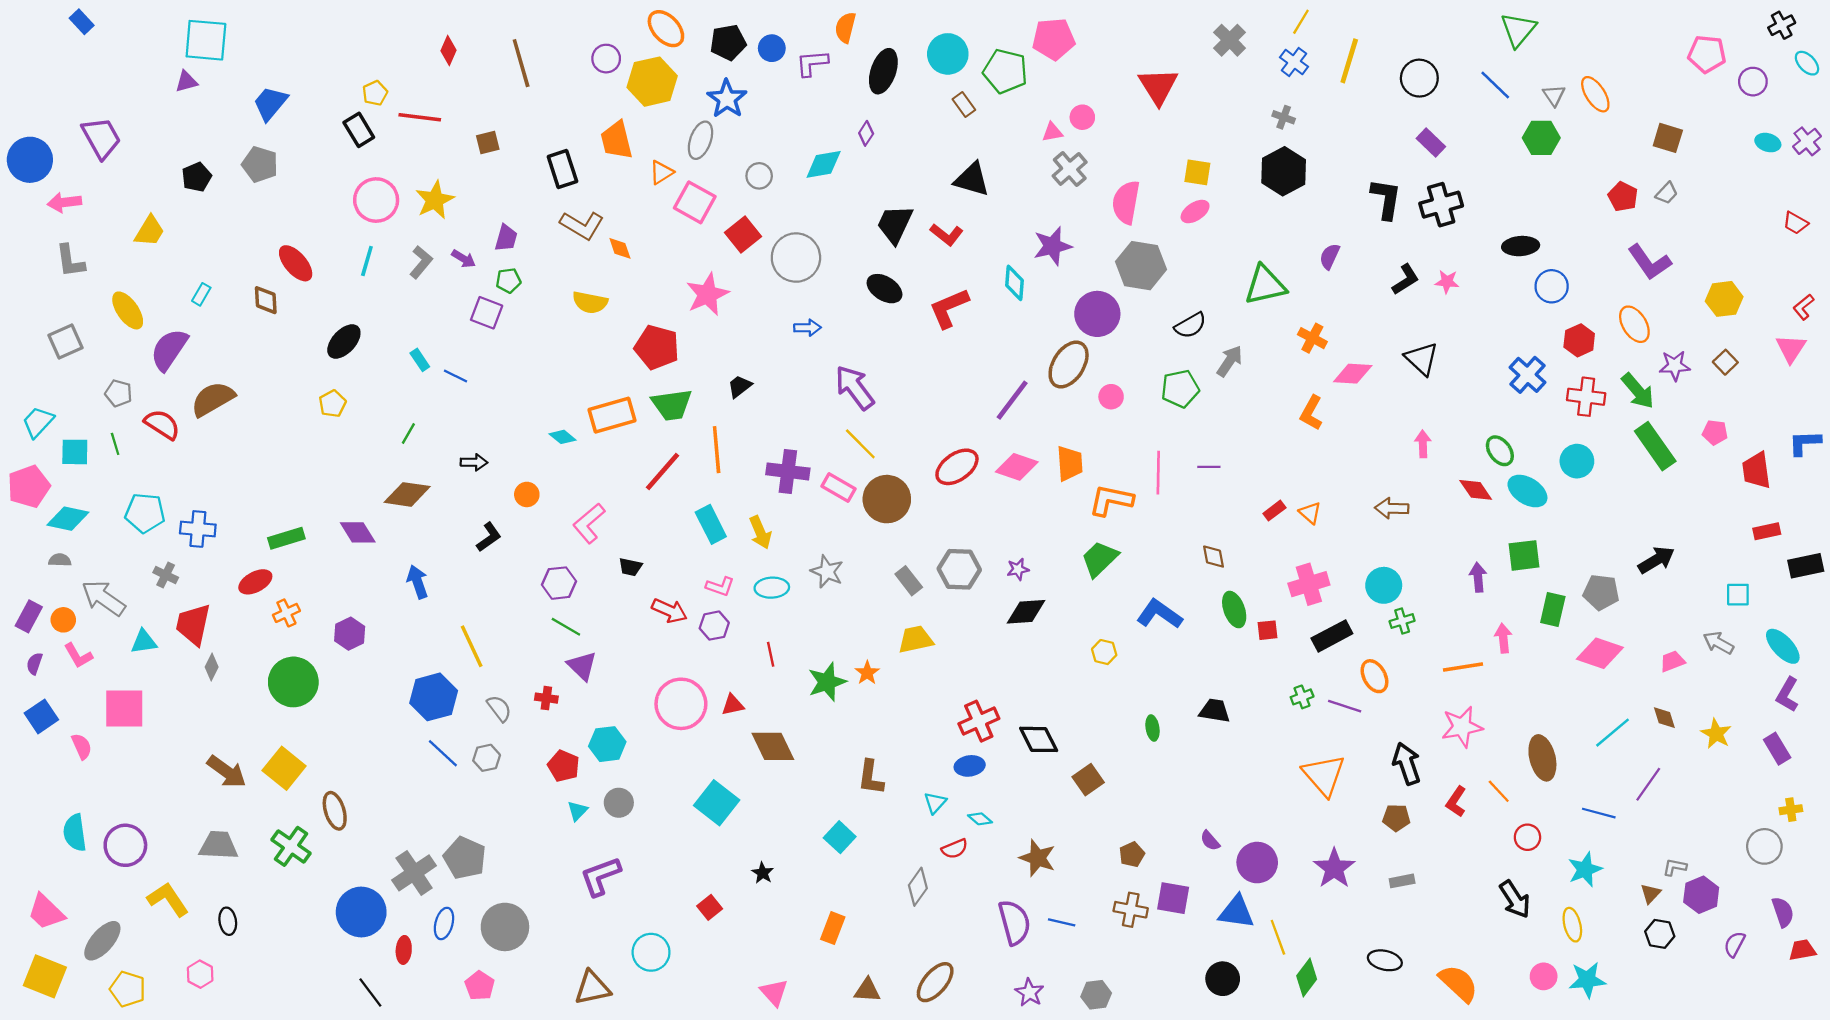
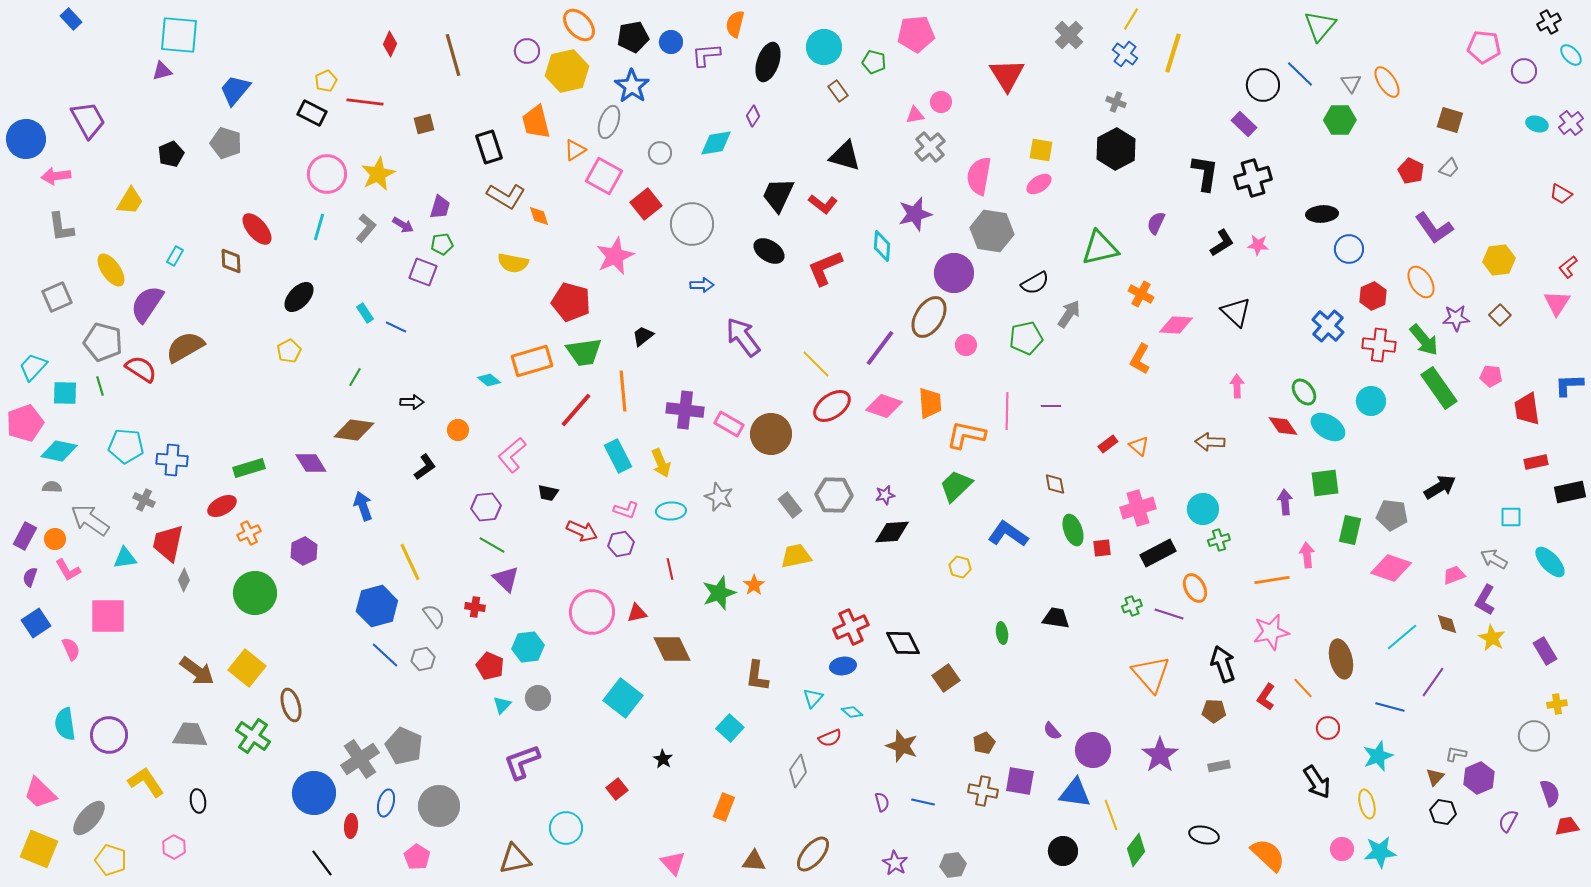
green pentagon: (1005, 71) -> (874, 62), size x0.6
black circle: (1419, 78) -> (1263, 85), moved
black rectangle: (359, 130) -> (312, 113), turned -32
gray pentagon: (118, 393) -> (103, 342), size x1.6
yellow line: (860, 444) -> (816, 364), moved
purple L-shape: (1787, 695) -> (1485, 600), moved
purple semicircle: (1014, 922) -> (882, 802), size x0.5

